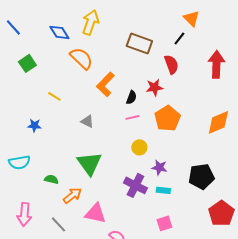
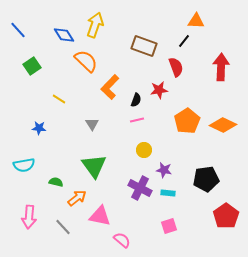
orange triangle: (191, 18) -> (196, 21), turned -42
orange pentagon: (167, 118) -> (187, 121), moved
gray triangle: (87, 121) -> (92, 124), turned 32
orange diamond: (218, 122) -> (223, 125), turned 48

